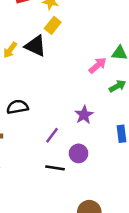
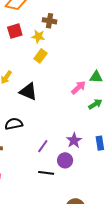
black triangle: (36, 46) -> (28, 92), moved
purple star: (84, 115) -> (74, 140), moved

